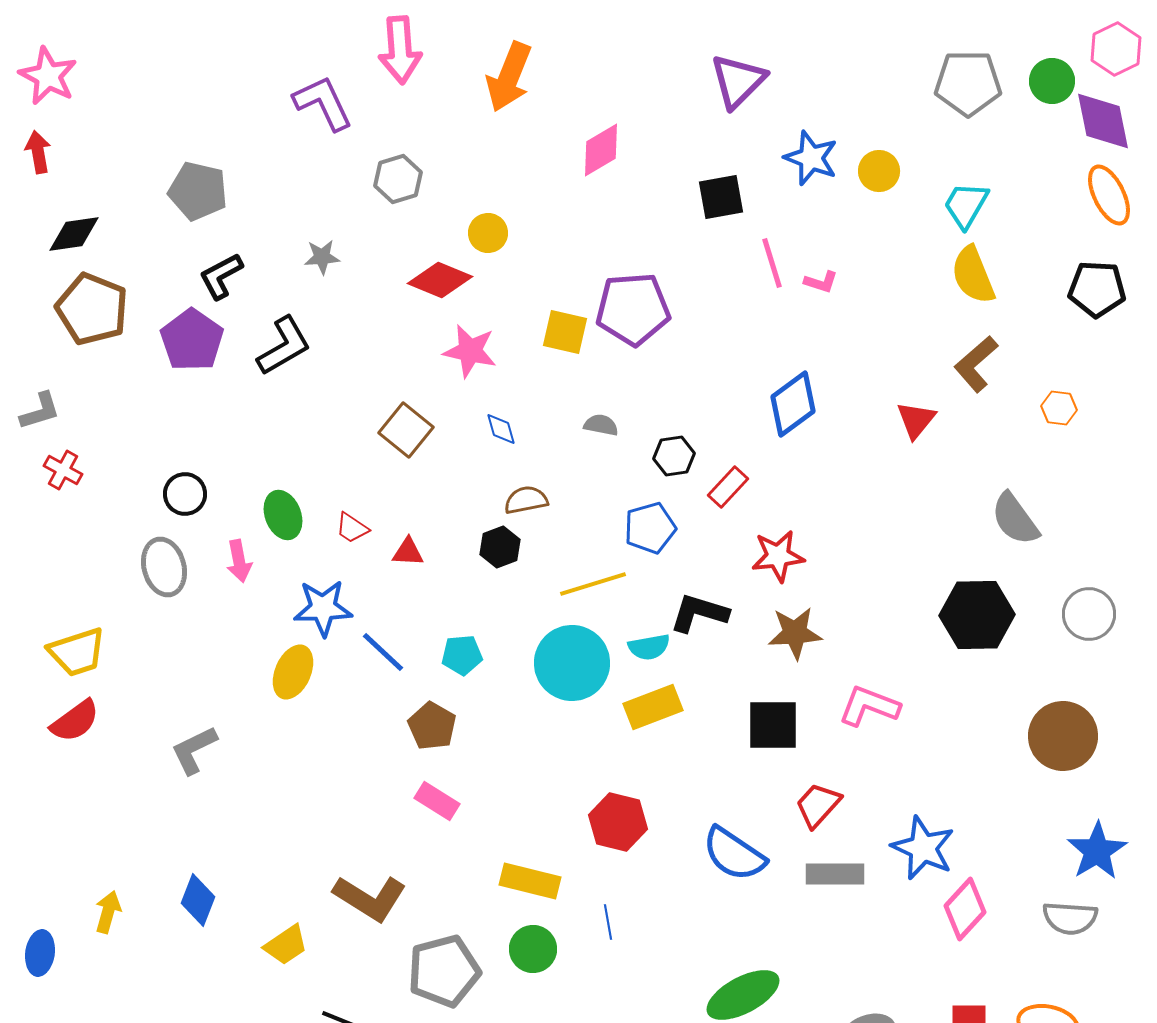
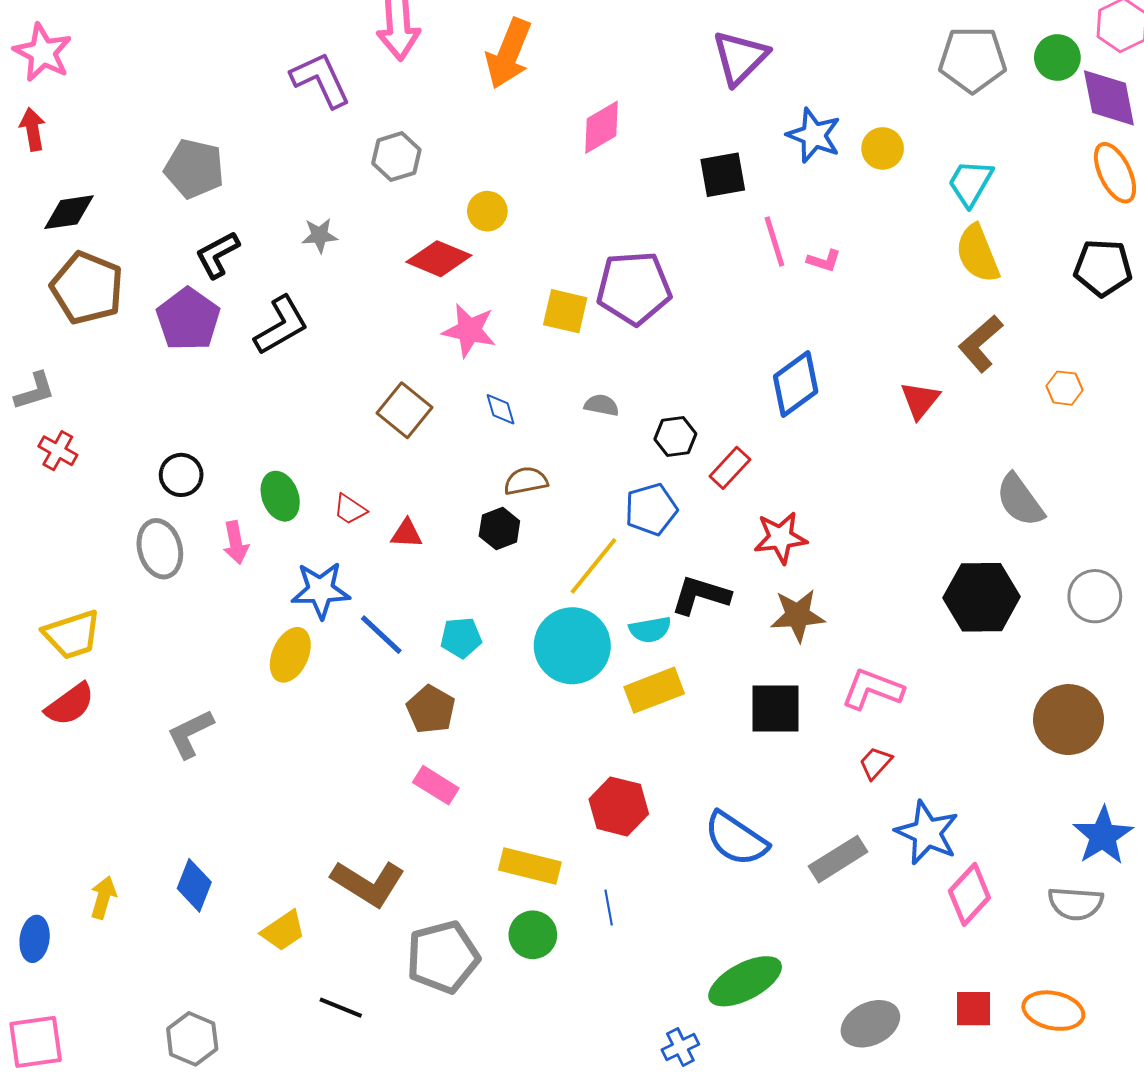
yellow line: (593, 584) -> (593, 566), turned -34
red trapezoid: (818, 805) -> (875, 763), moved, size x0.7
gray rectangle: (835, 874) -> (838, 859), turned -32

